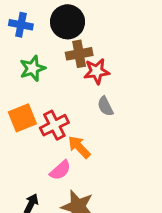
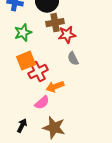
orange square: (22, 118) -> (26, 61), moved
orange arrow: (79, 147) -> (55, 87), turned -66

